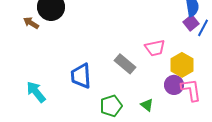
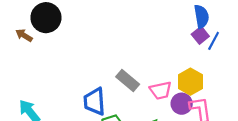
pink trapezoid: (155, 48) -> (161, 90), moved
blue trapezoid: (81, 76) -> (95, 101), moved

